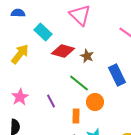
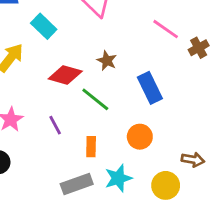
red diamond: (63, 51) -> (65, 75), moved
orange circle: (95, 102) -> (140, 137), moved

